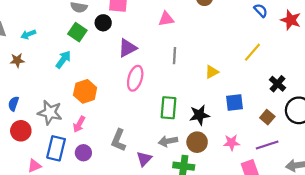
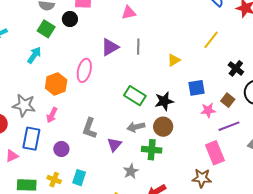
purple triangle: (127, 48) -> (110, 47), moved
pink ellipse: (135, 78) -> (84, 70), moved
green rectangle: (169, 108) -> (135, 96), turned -60
pink star: (231, 143) -> (208, 110), moved
purple circle: (83, 153) -> (61, 149), moved

